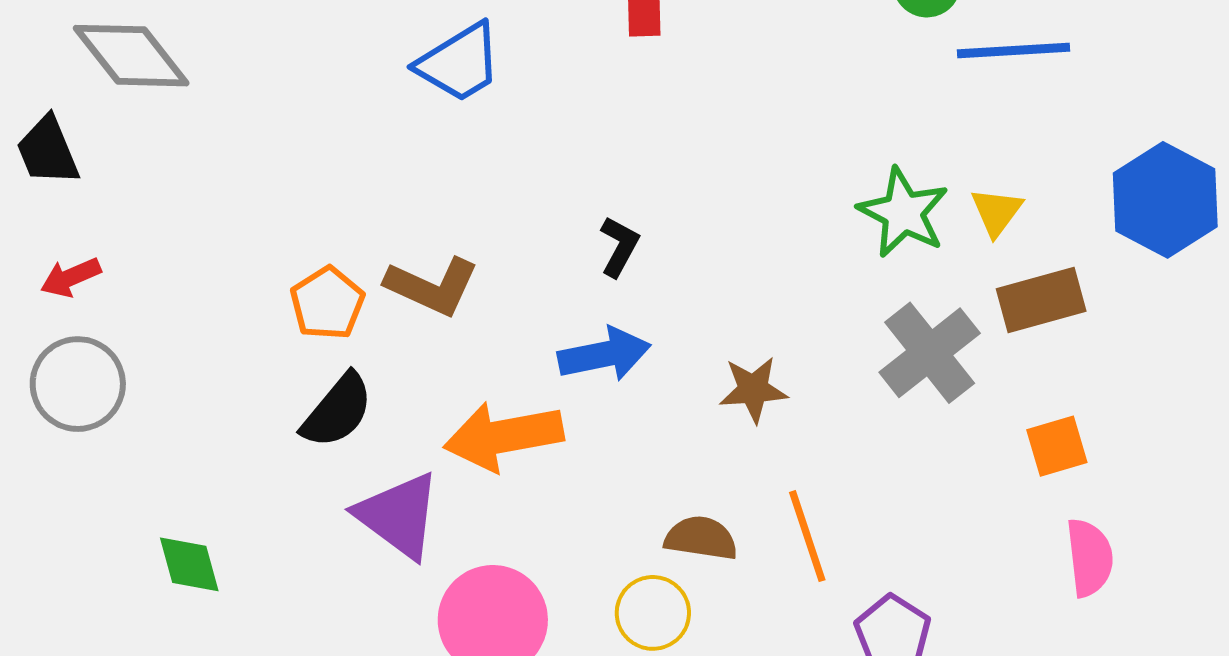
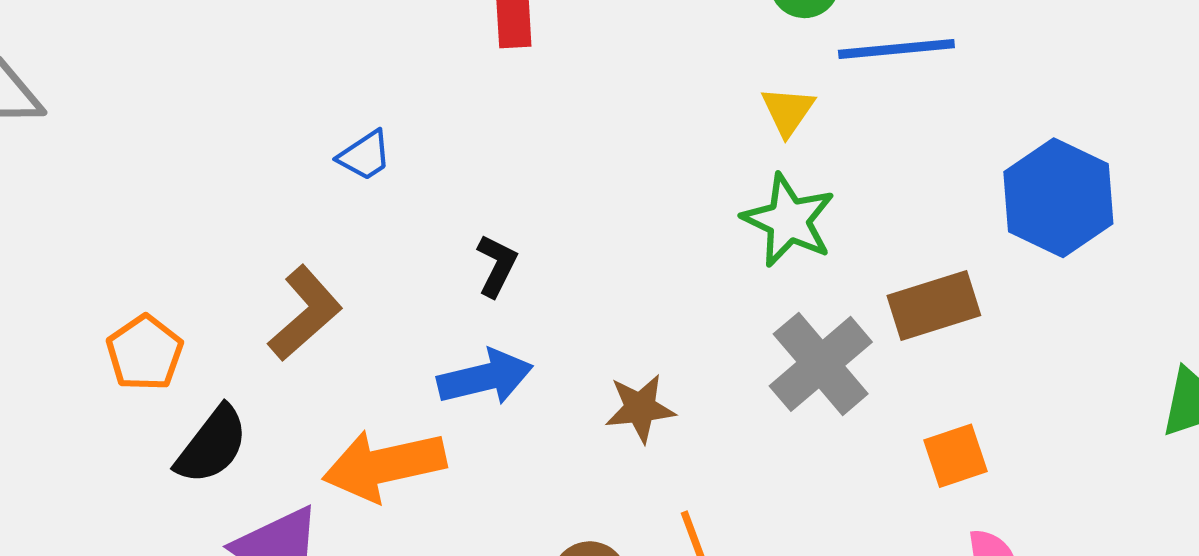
blue trapezoid: (459, 63) -> (365, 156), moved, size x0.6
yellow triangle: (997, 212) -> (788, 111), moved
brown L-shape: (432, 286) -> (305, 313), turned -64
orange pentagon: (327, 303) -> (145, 353), moved

